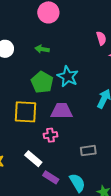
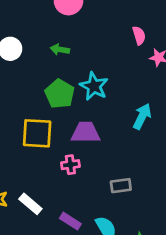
white rectangle: (33, 159) -> (30, 204), moved

